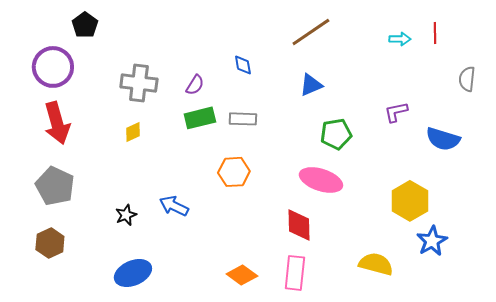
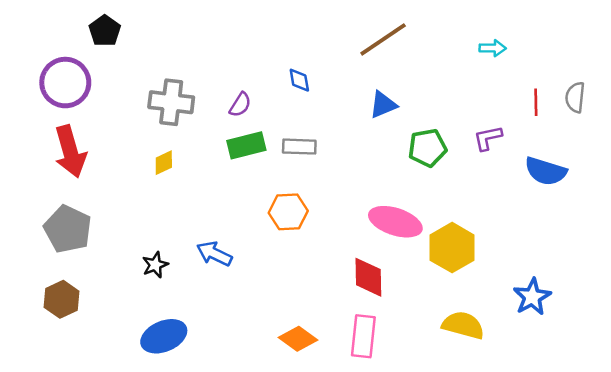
red line: (435, 33) -> (536, 102), moved
green pentagon: (336, 134) -> (427, 148), moved
yellow hexagon: (410, 201) -> (452, 248), moved

